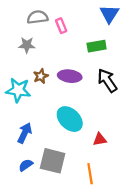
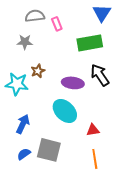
green rectangle: (97, 46) -> (90, 43), size x1.4
purple ellipse: (70, 76) -> (73, 83), moved
orange line: (90, 174) -> (95, 159), moved

